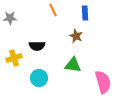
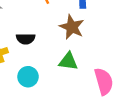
brown star: (76, 36) -> (72, 27), size x1.5

